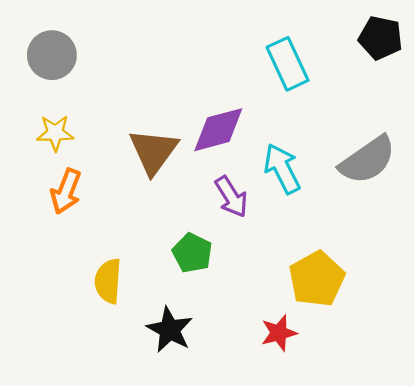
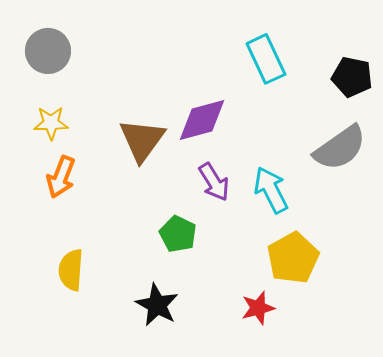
black pentagon: (380, 38) -> (352, 77), moved
cyan arrow: (282, 169) -> (271, 190), moved
yellow semicircle: (108, 281) -> (71, 270), moved

